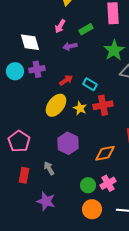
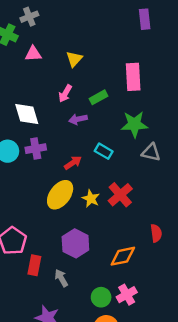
green star: (114, 50) -> (134, 124), turned 30
cyan rectangle: (90, 84) -> (104, 151), moved
red cross: (103, 105) -> (120, 195), turned -30
gray arrow: (49, 168) -> (61, 278), moved
red rectangle: (24, 175) -> (34, 265), moved

